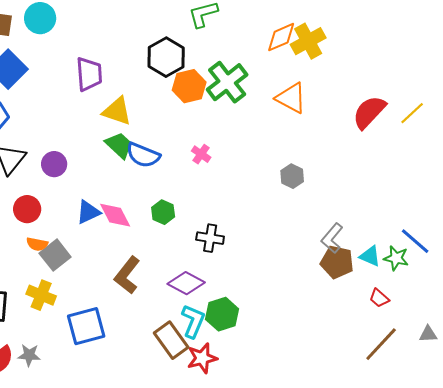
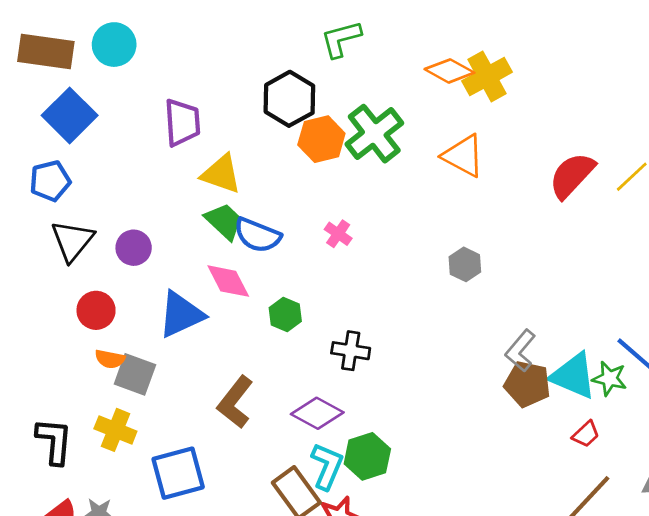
orange diamond: (281, 37) -> (449, 71), turned 52
blue triangle: (88, 212) -> (181, 314), size x1.4
pink diamond: (115, 215) -> (228, 281), moved
gray square: (55, 255) -> (135, 374), turned -32
cyan triangle: (370, 256) -> (573, 376), size x1.6
red trapezoid: (379, 298) -> (586, 434), turned -85

